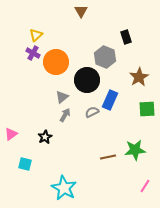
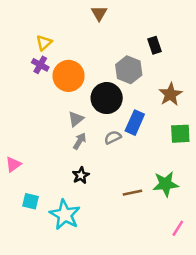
black star: (45, 137) -> (81, 175), moved
cyan star: (64, 188) -> (65, 215), moved

